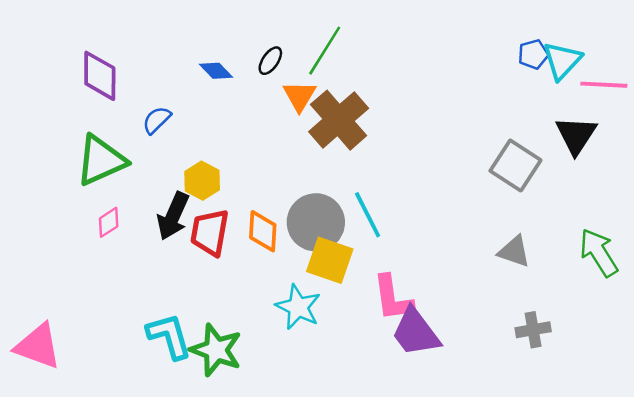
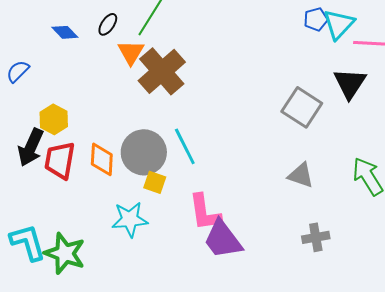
yellow square: (330, 260) -> (155, 182), size x0.6
cyan star: (298, 307) -> (130, 219), turned -30

